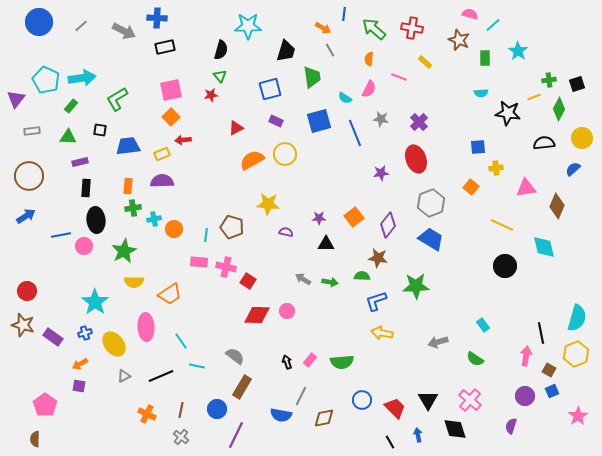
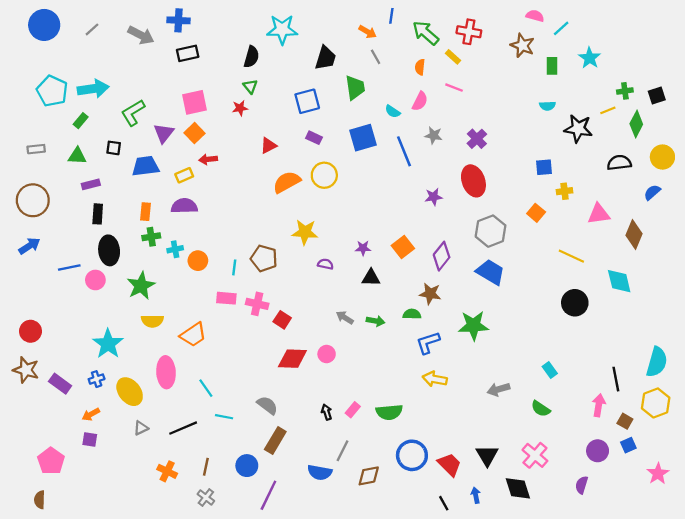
yellow rectangle: (425, 62) -> (453, 57), moved
purple triangle: (16, 99) -> (164, 133), moved
blue circle: (362, 400) -> (412, 455), size x1.4

